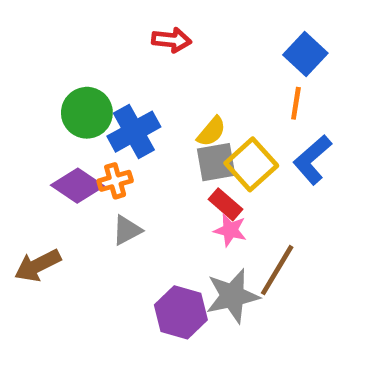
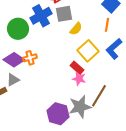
blue cross: (134, 132) -> (41, 16), moved
yellow semicircle: (211, 132) -> (76, 29), moved
gray square: (216, 162) -> (64, 14), moved
gray triangle: (127, 230) -> (13, 80), moved

